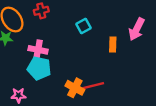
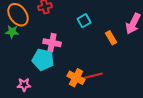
orange rectangle: (113, 44) -> (111, 38), turned -32
pink cross: (38, 50) -> (52, 43), moved

